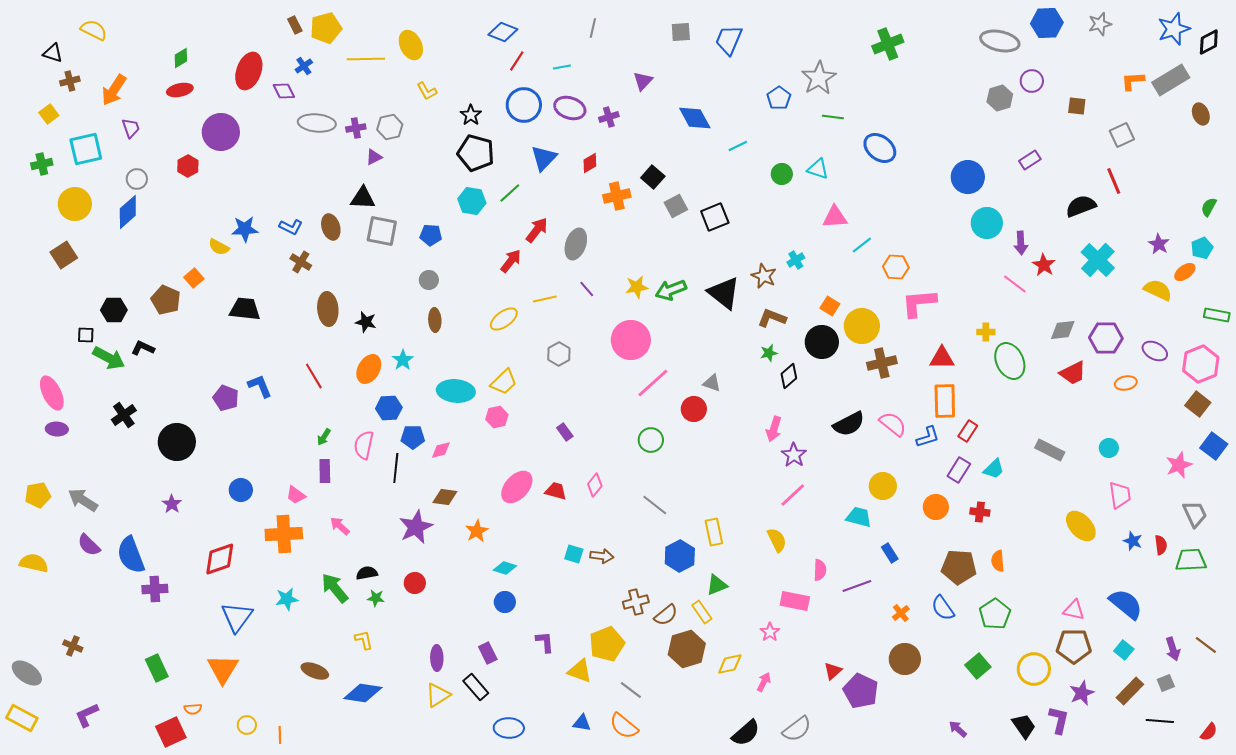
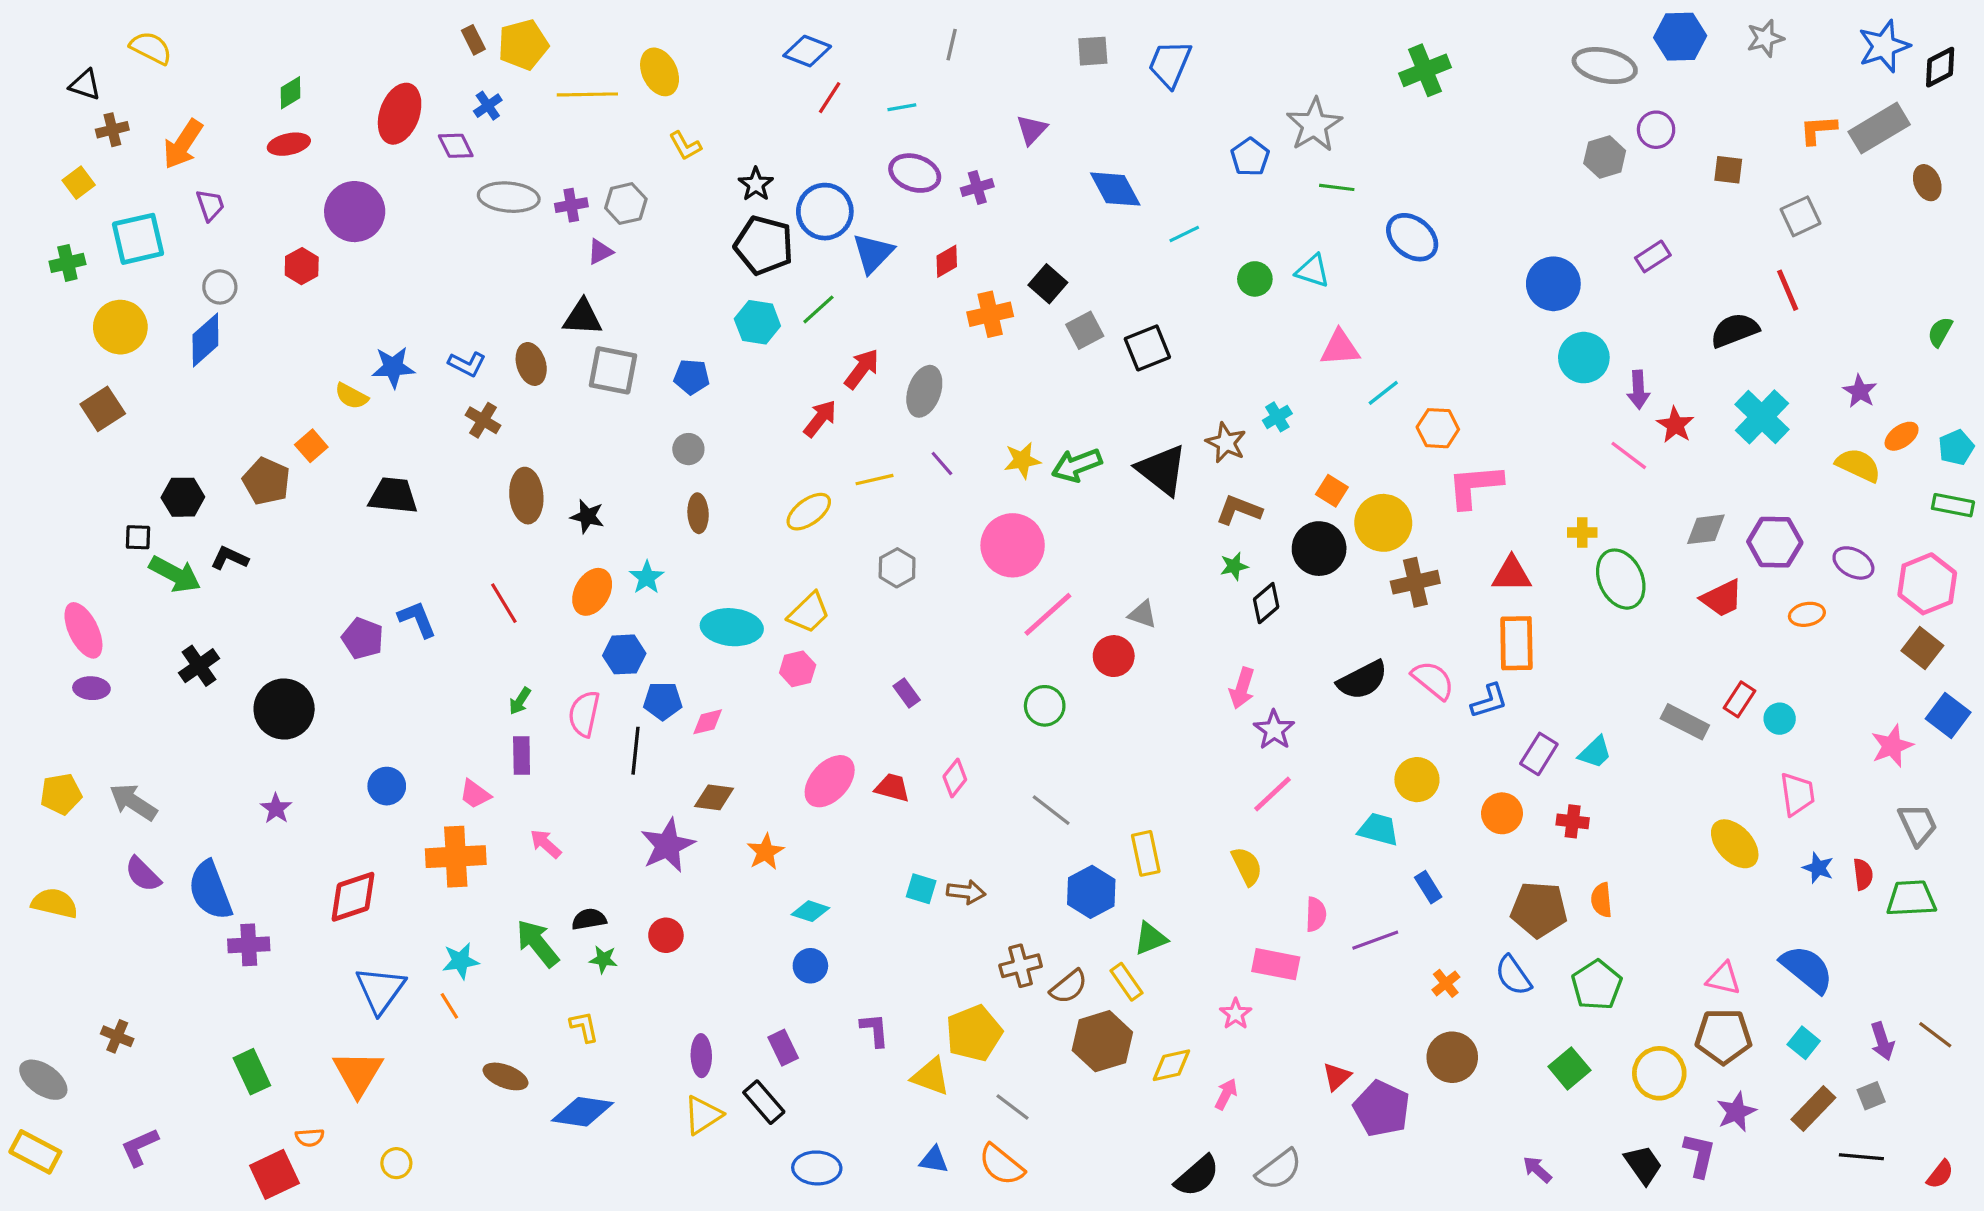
blue circle: (524, 105) -> (825, 212), moved
cyan pentagon: (1202, 248) -> (1956, 447), moved
red rectangle: (968, 431) -> (1740, 699), moved
orange line: (280, 735) -> (449, 1006), moved, turned -30

